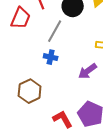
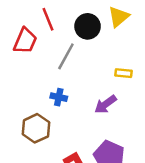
blue cross: (51, 57) -> (59, 97), moved

